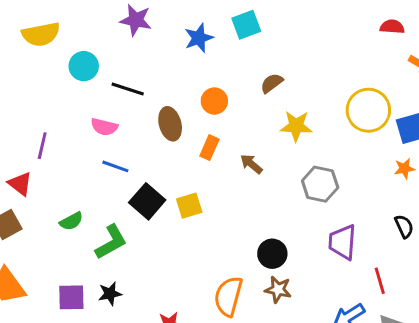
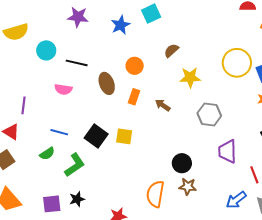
blue line: (115, 166) -> (59, 132), moved
yellow square: (189, 206) -> (124, 136), turned 30

